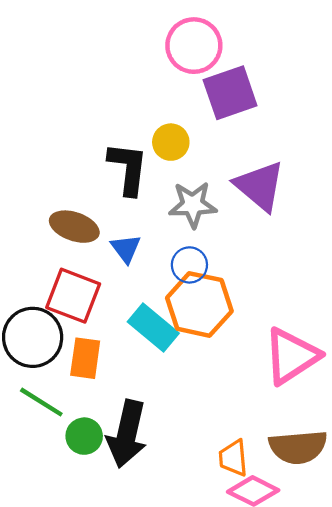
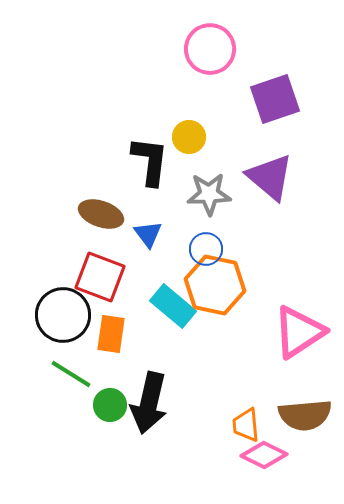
purple square: (230, 93) -> (275, 99), moved

